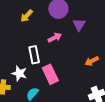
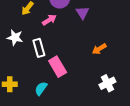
pink arrow: (55, 38) -> (49, 20), moved
white star: (19, 73) -> (15, 38), moved

